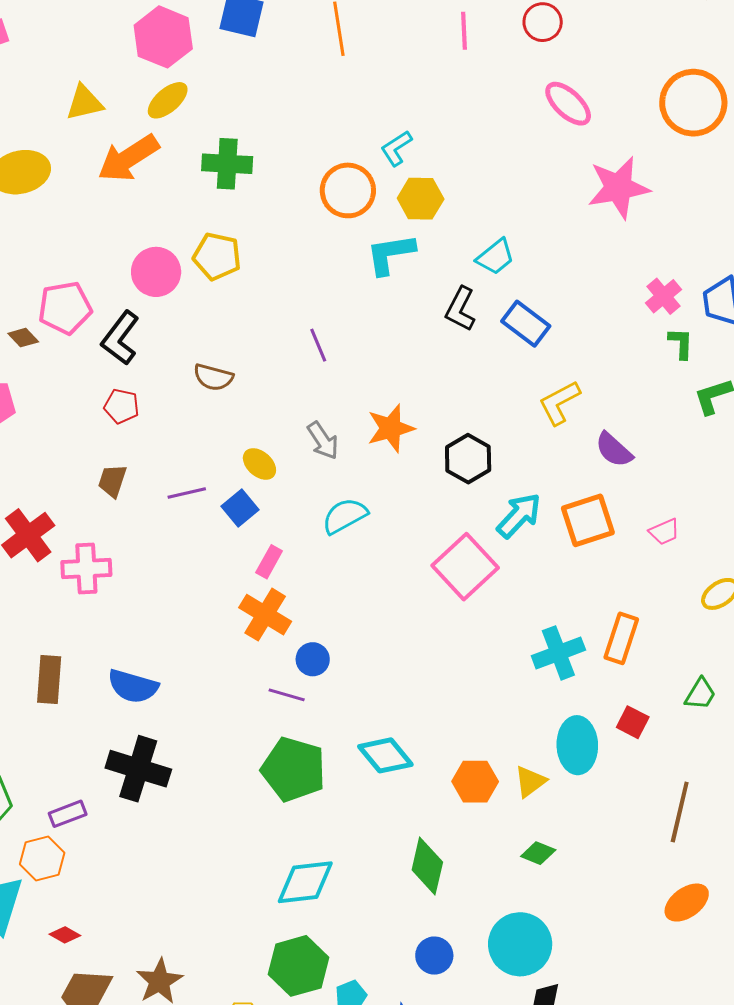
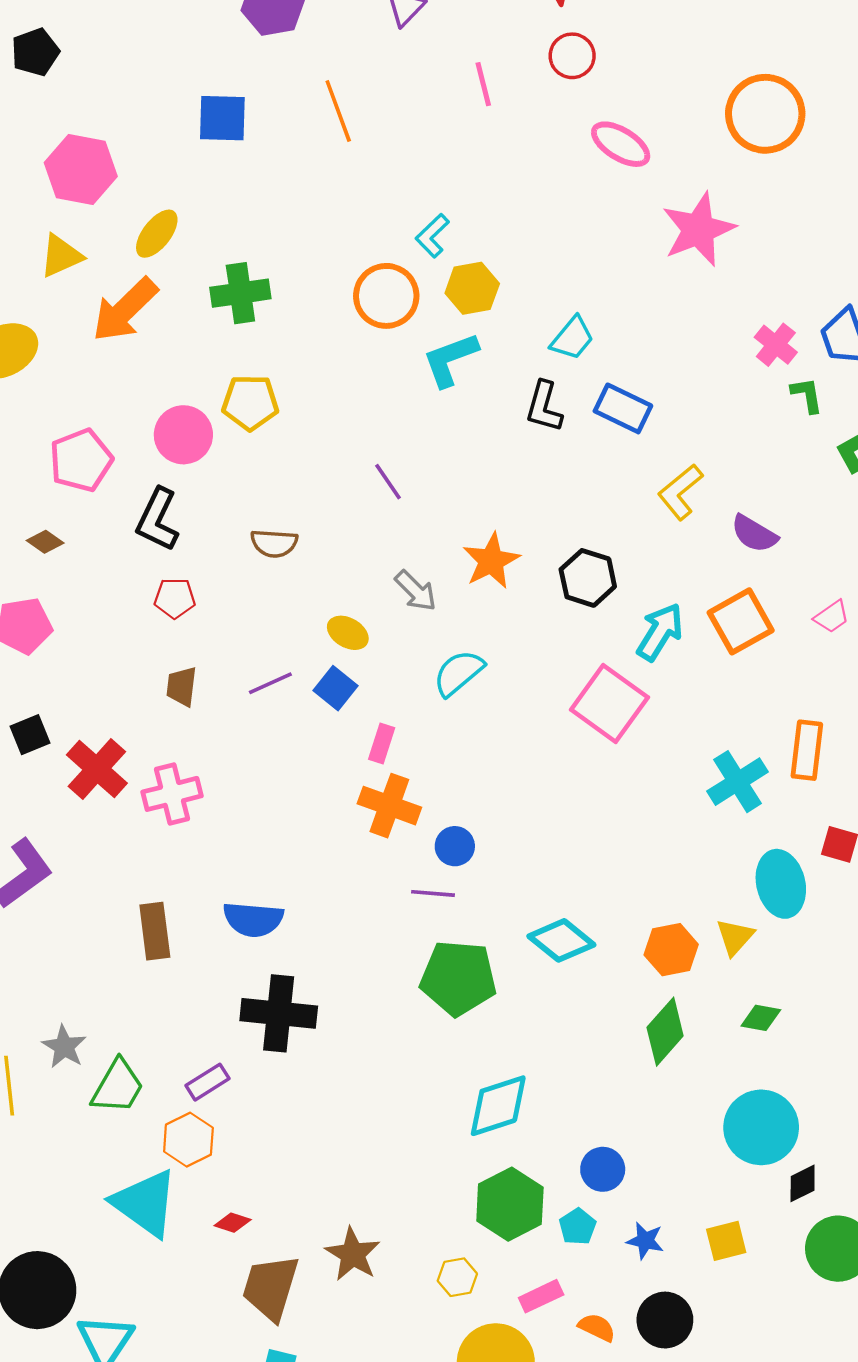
pink hexagon: (163, 37) -> (81, 170), moved
pink pentagon: (65, 308) -> (81, 460), moved
green diamond: (427, 866) -> (665, 1032), moved, turned 40
blue circle: (434, 956) -> (603, 1169), moved

